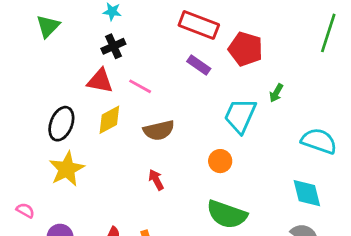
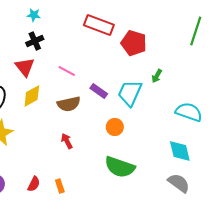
purple rectangle: (199, 65) -> (99, 91), moved
red triangle: (100, 81) -> (25, 67), turned 40
pink line: (140, 86) -> (67, 71), moved

